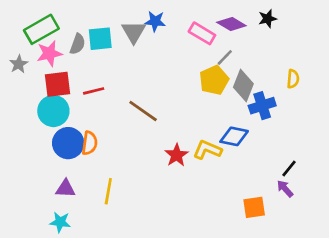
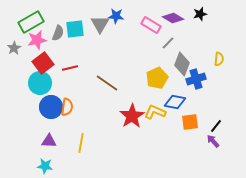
yellow pentagon: (214, 80) -> (157, 78), moved
red square: (57, 84) -> (43, 63), turned -30
red star: (177, 155) -> (132, 116), size x1.4
orange square: (254, 207) -> (190, 122), moved

